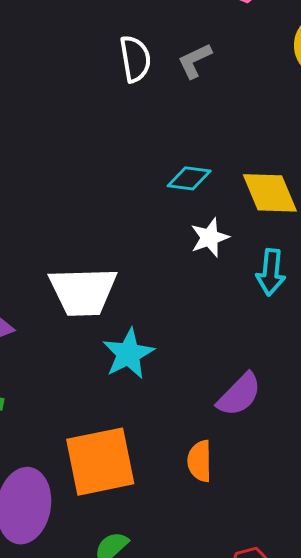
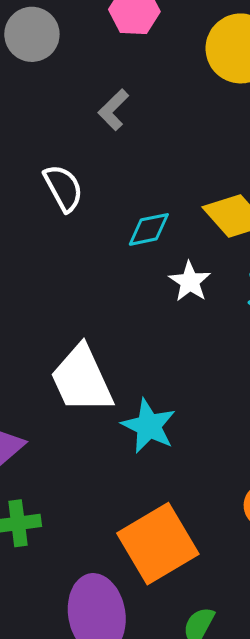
white semicircle: (135, 59) -> (63, 188), moved
white trapezoid: (83, 291) -> (82, 379), turned 86

